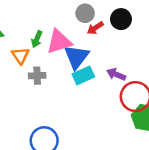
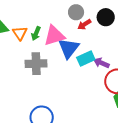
orange triangle: (20, 56) -> (20, 33), moved
cyan rectangle: (83, 75) -> (86, 58), moved
gray cross: (37, 76) -> (36, 64), size x1.5

